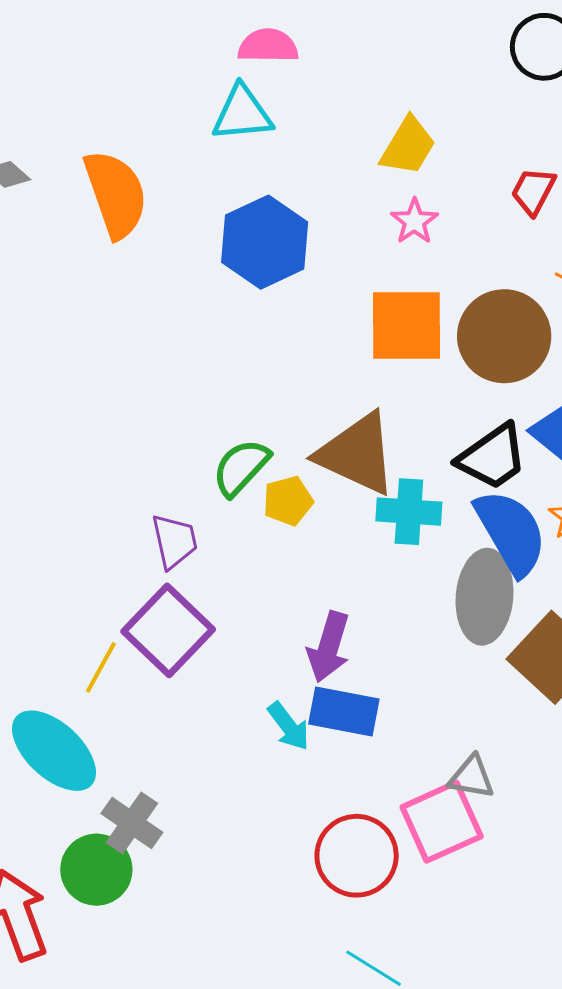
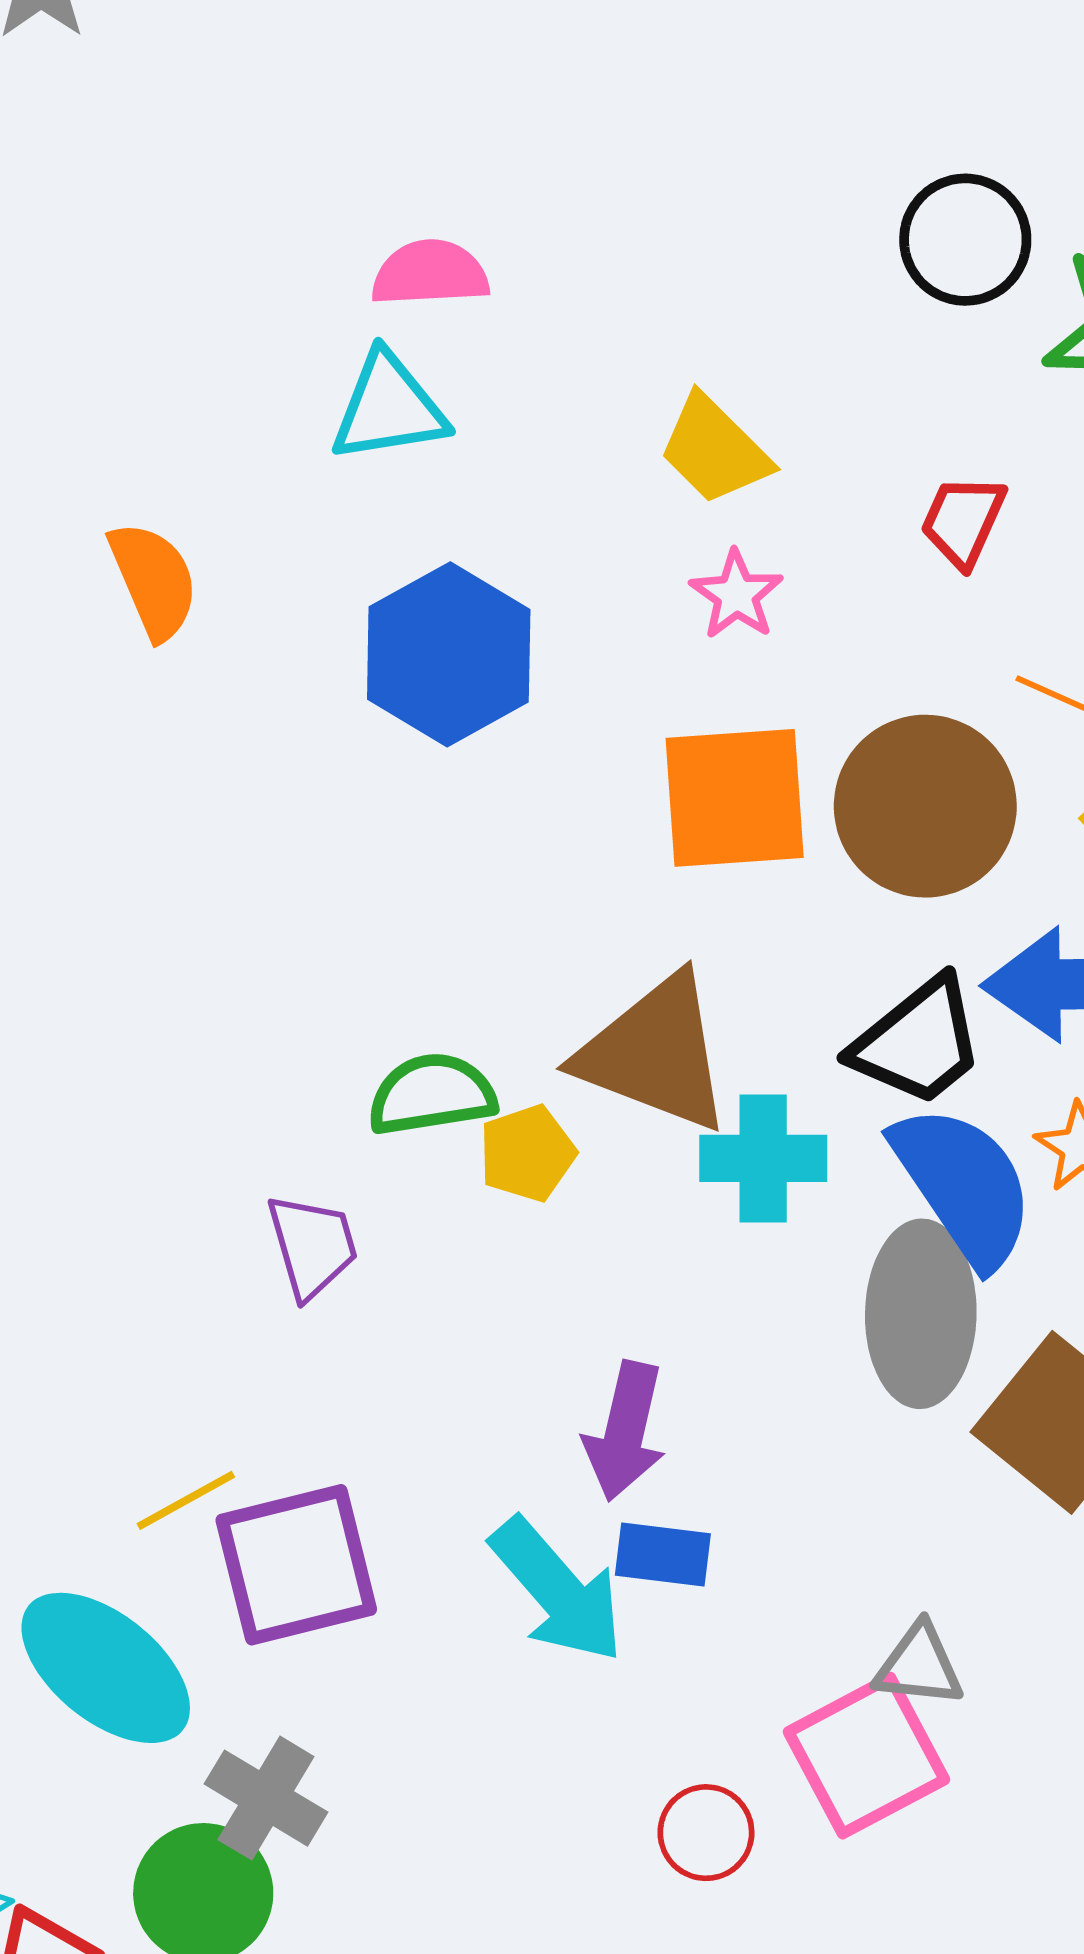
yellow trapezoid: (408, 146) -> (715, 450), turned 108
orange semicircle: (116, 194) -> (154, 580), size x0.7
green semicircle: (241, 467) -> (432, 1094), turned 42
purple square: (168, 630) -> (296, 1565), moved, turned 36
yellow line: (101, 667) -> (186, 1500), turned 36
blue rectangle: (344, 711) -> (663, 1554), size x0.7
cyan arrow: (289, 726) -> (558, 1590), size x1.6
red circle: (357, 856) -> (706, 1833), size x0.6

